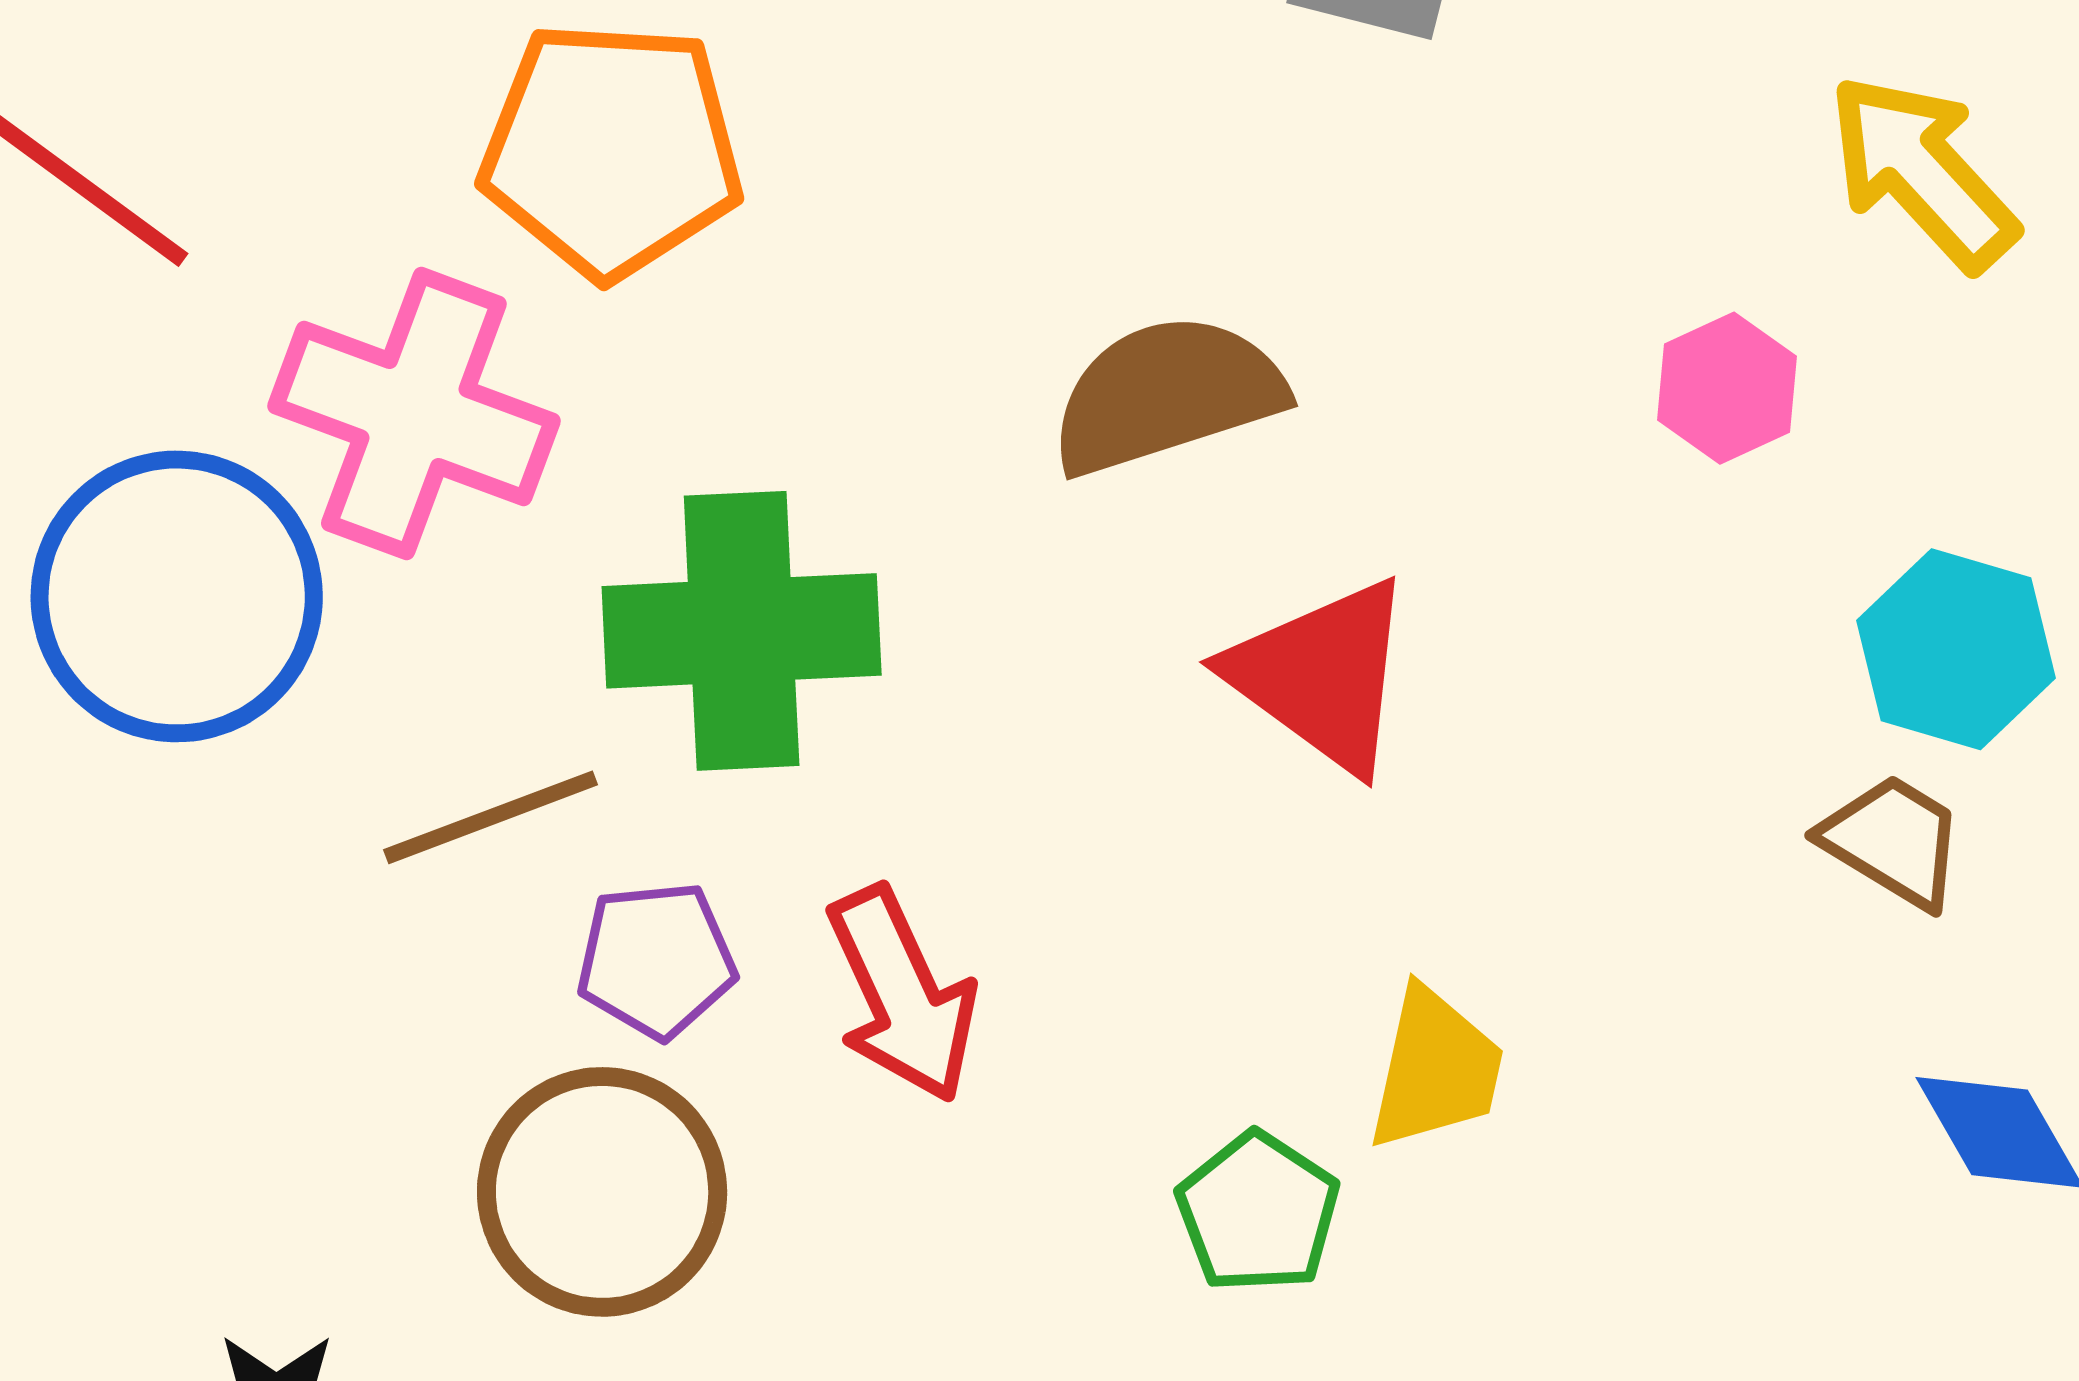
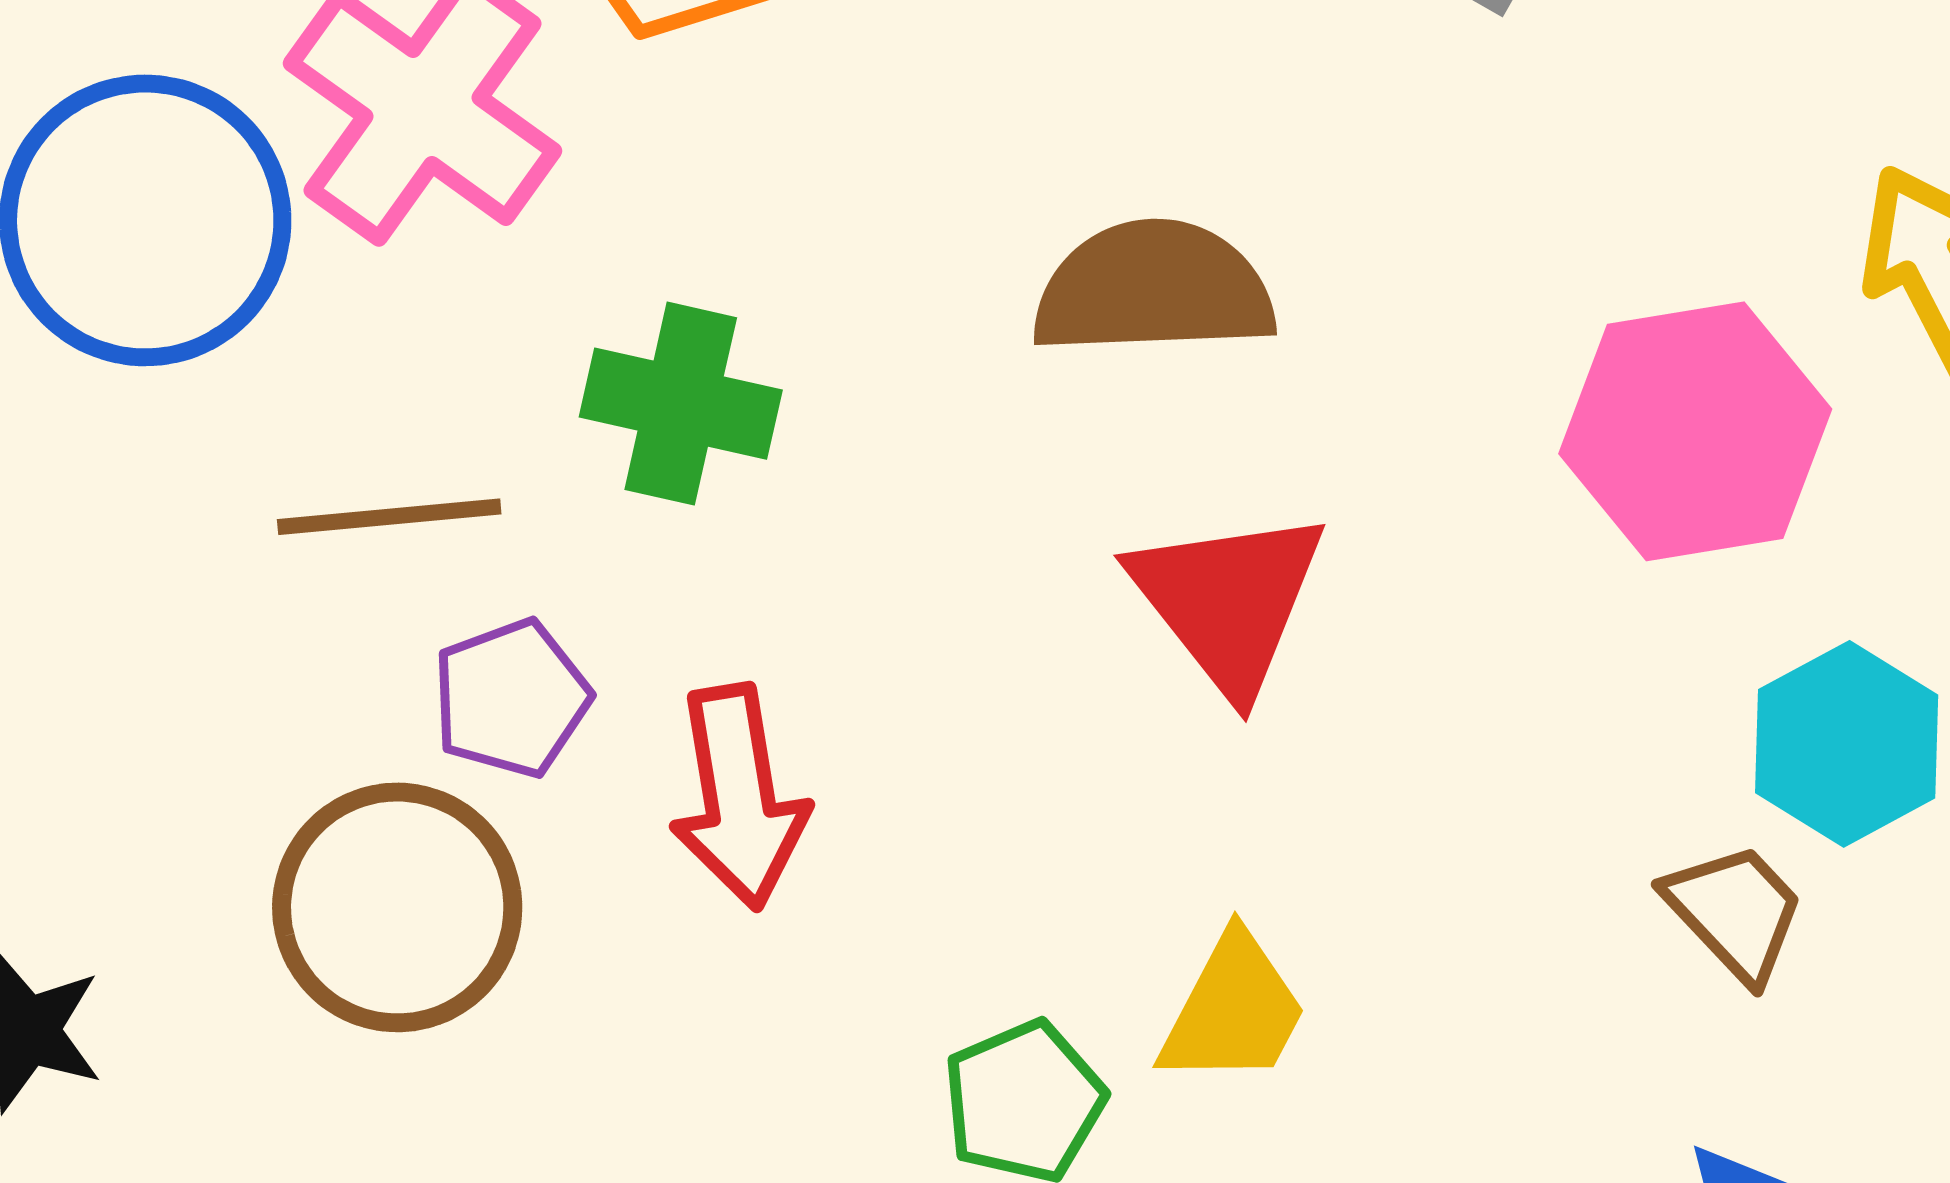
pink hexagon: (1727, 388) -> (1695, 431), size x1.8
green cross: (742, 631) -> (681, 404), size x0.7
purple pentagon: (656, 960) -> (511, 698), turned -30

